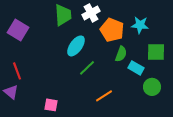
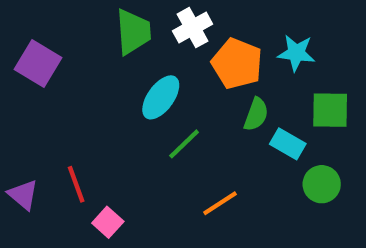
red line: (17, 71) -> (76, 184), moved
pink square: (51, 105) -> (108, 222), turned 32

